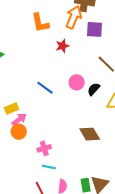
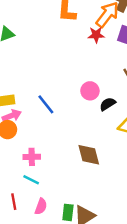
red star: (62, 46) -> (96, 35), moved
blue line: (45, 88) -> (46, 104), moved

